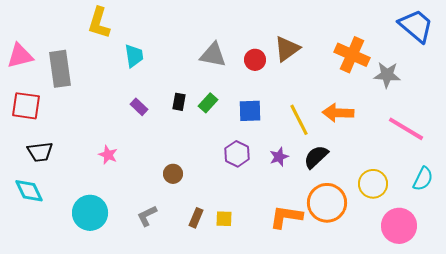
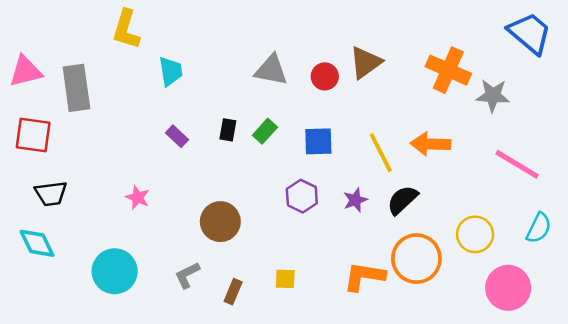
brown circle: (173, 174) -> (220, 222), size x1.6
brown rectangle: (196, 218) -> (233, 292), moved

